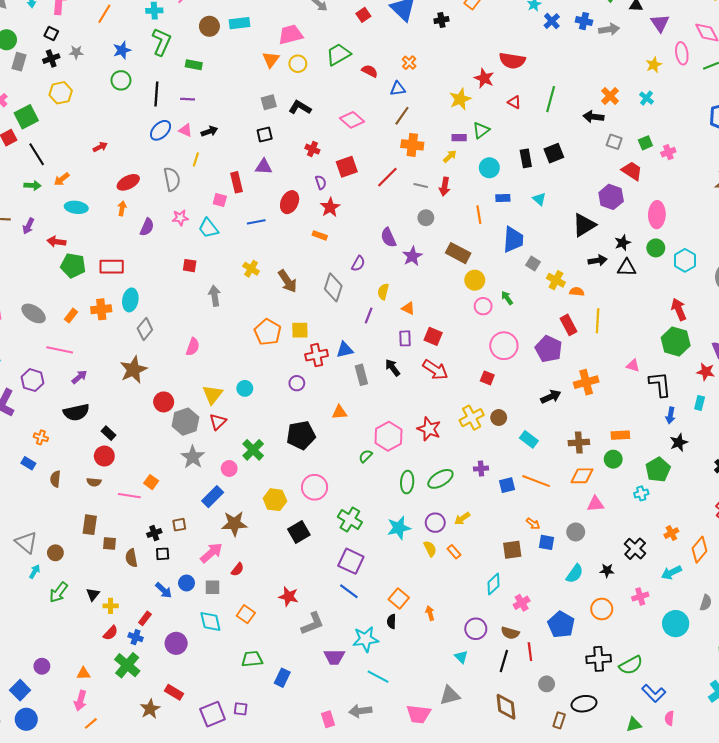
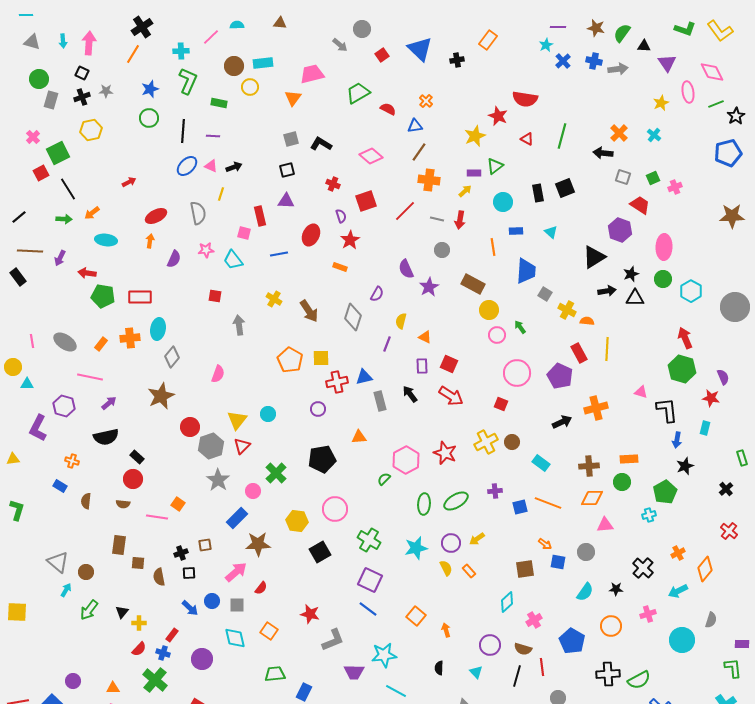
yellow circle: (298, 64) -> (250, 87), moved
black semicircle: (392, 621) -> (439, 668), moved

